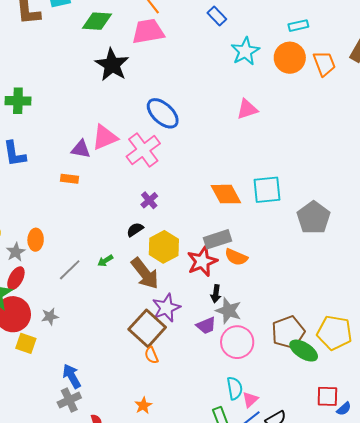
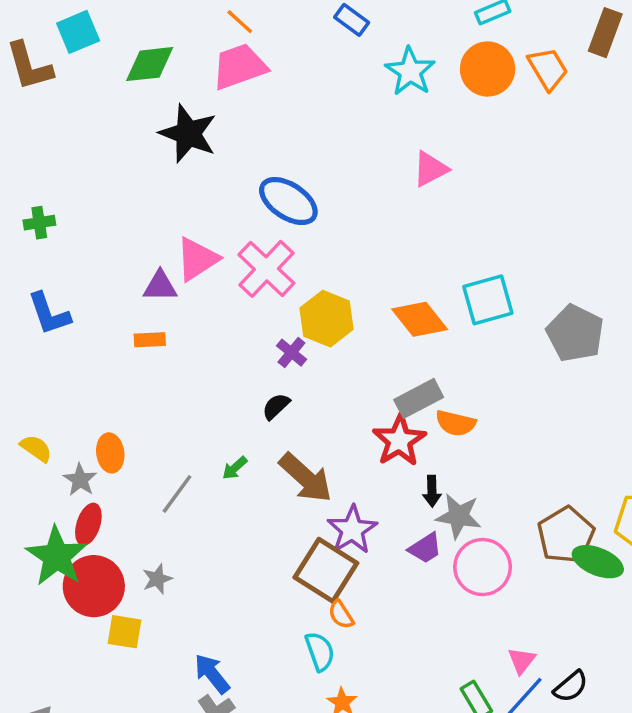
green cross: (18, 101) -> (39, 223), size x0.7
yellow hexagon: (164, 247) -> (327, 319), moved
cyan semicircle: (235, 388) -> (320, 651), moved

